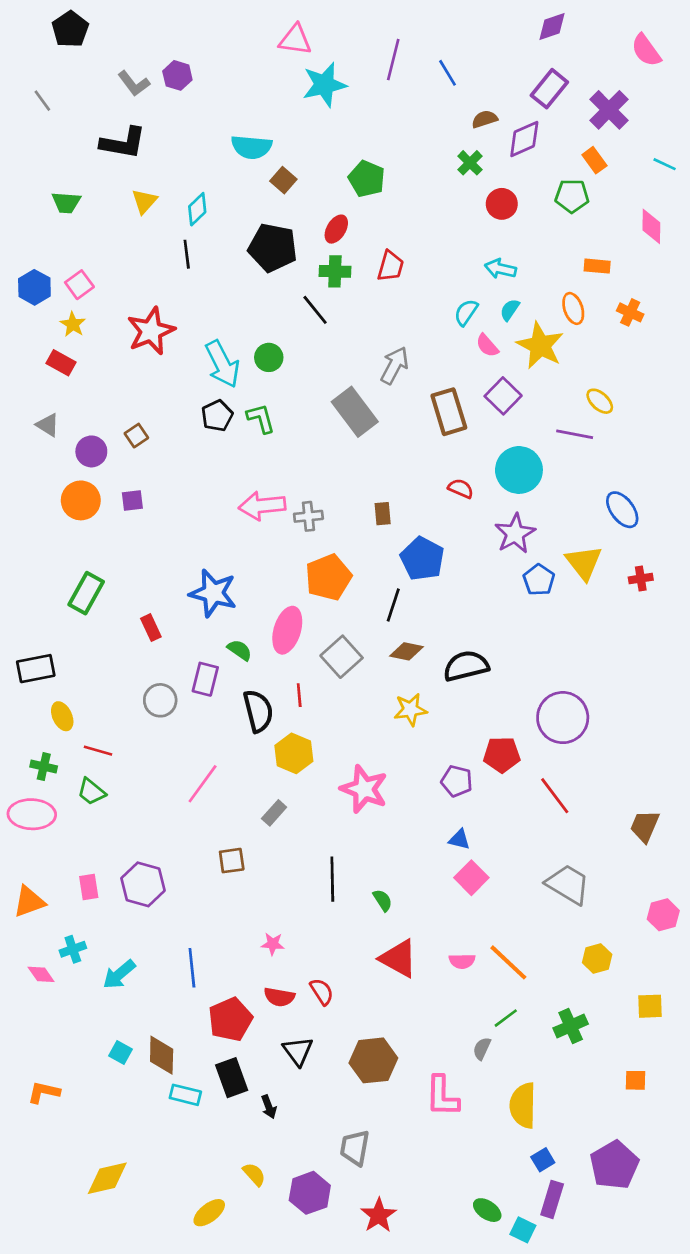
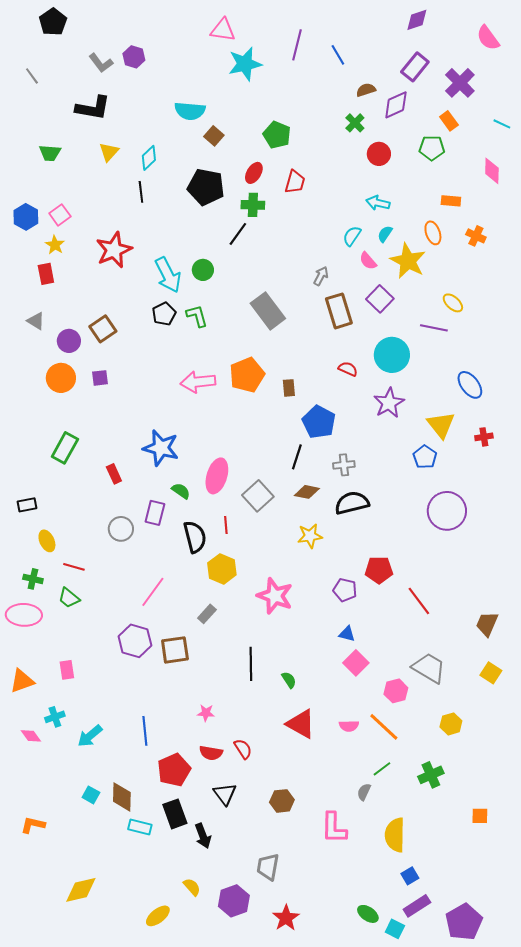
red trapezoid: (391, 266) -> (295, 182), moved
black line: (315, 310) -> (238, 234), turned 75
red rectangle: (61, 363) -> (46, 274), turned 50
gray arrow: (395, 365) -> (321, 276), moved, size x0.7
brown square: (136, 436) -> (103, 329), size x1.5
gray cross: (308, 516) -> (344, 465), moved
orange pentagon: (328, 577) -> (247, 375), moved
blue pentagon: (539, 580) -> (425, 457), moved
black rectangle: (36, 669) -> (27, 505), size x0.7
purple circle: (563, 718) -> (447, 511), moved
brown square: (232, 861) -> (175, 650), size x1.4
purple hexagon: (143, 884) -> (135, 641), moved
pink hexagon: (663, 915) -> (396, 691), moved
yellow square: (650, 1006) -> (491, 673), moved, turned 35
brown hexagon: (373, 1060) -> (282, 801), size x0.7
black arrow: (269, 1107) -> (203, 836), size x1.4
purple pentagon: (614, 1165) -> (464, 922), moved
purple rectangle: (552, 1199) -> (417, 906), turned 40

